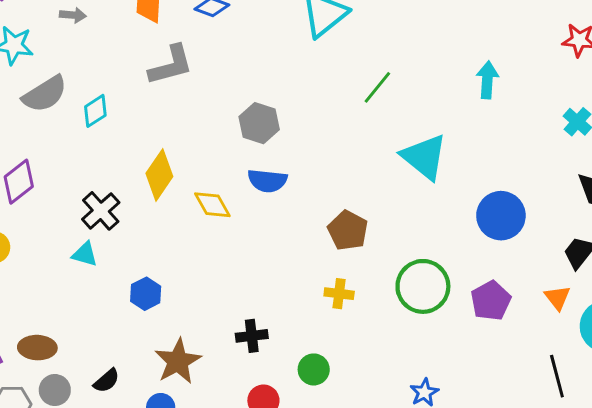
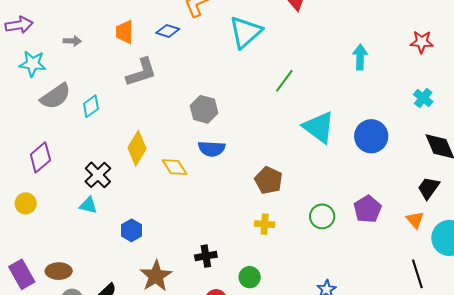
cyan arrow: (487, 80) -> (360, 57), moved
blue circle: (501, 216) -> (371, 136), moved
green circle: (423, 286) -> (322, 216), size x0.7
purple pentagon: (491, 301) -> (368, 209), moved

